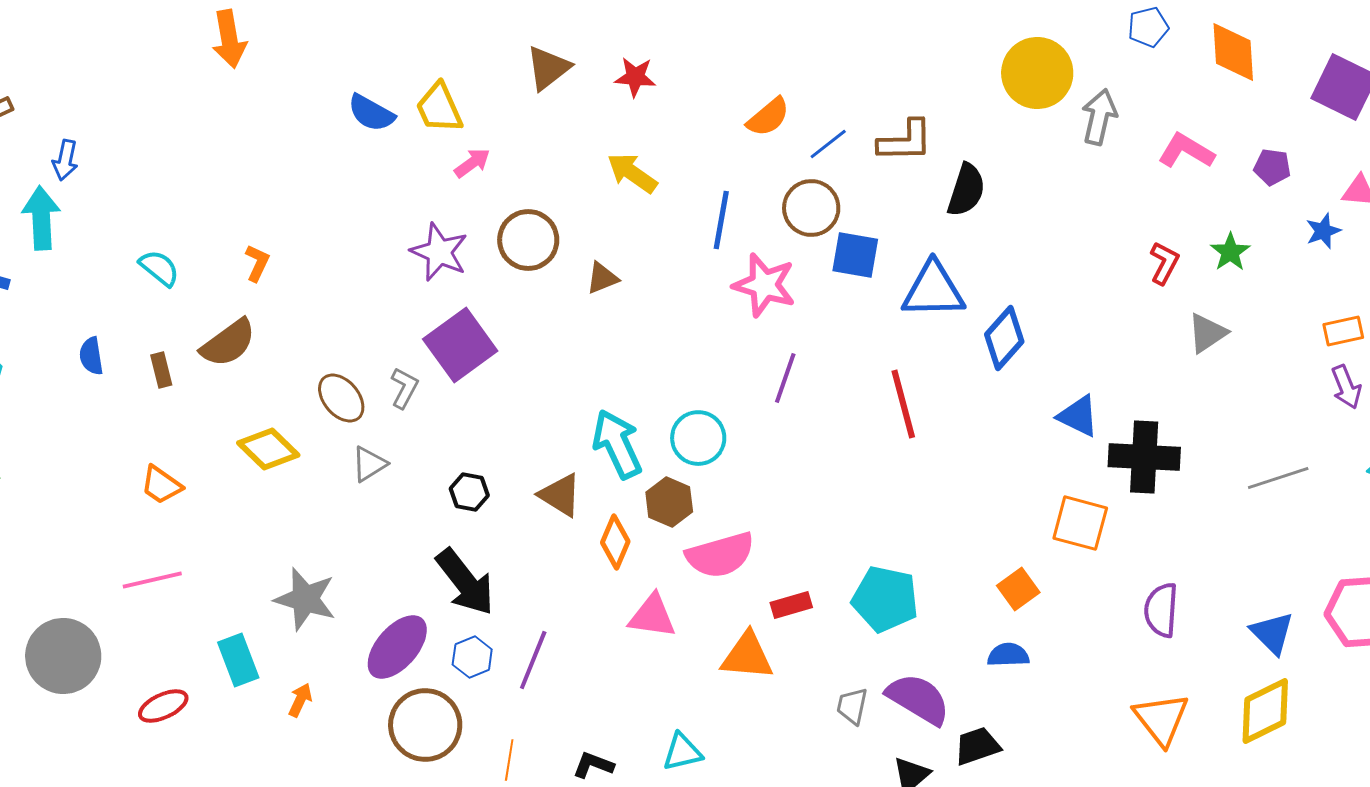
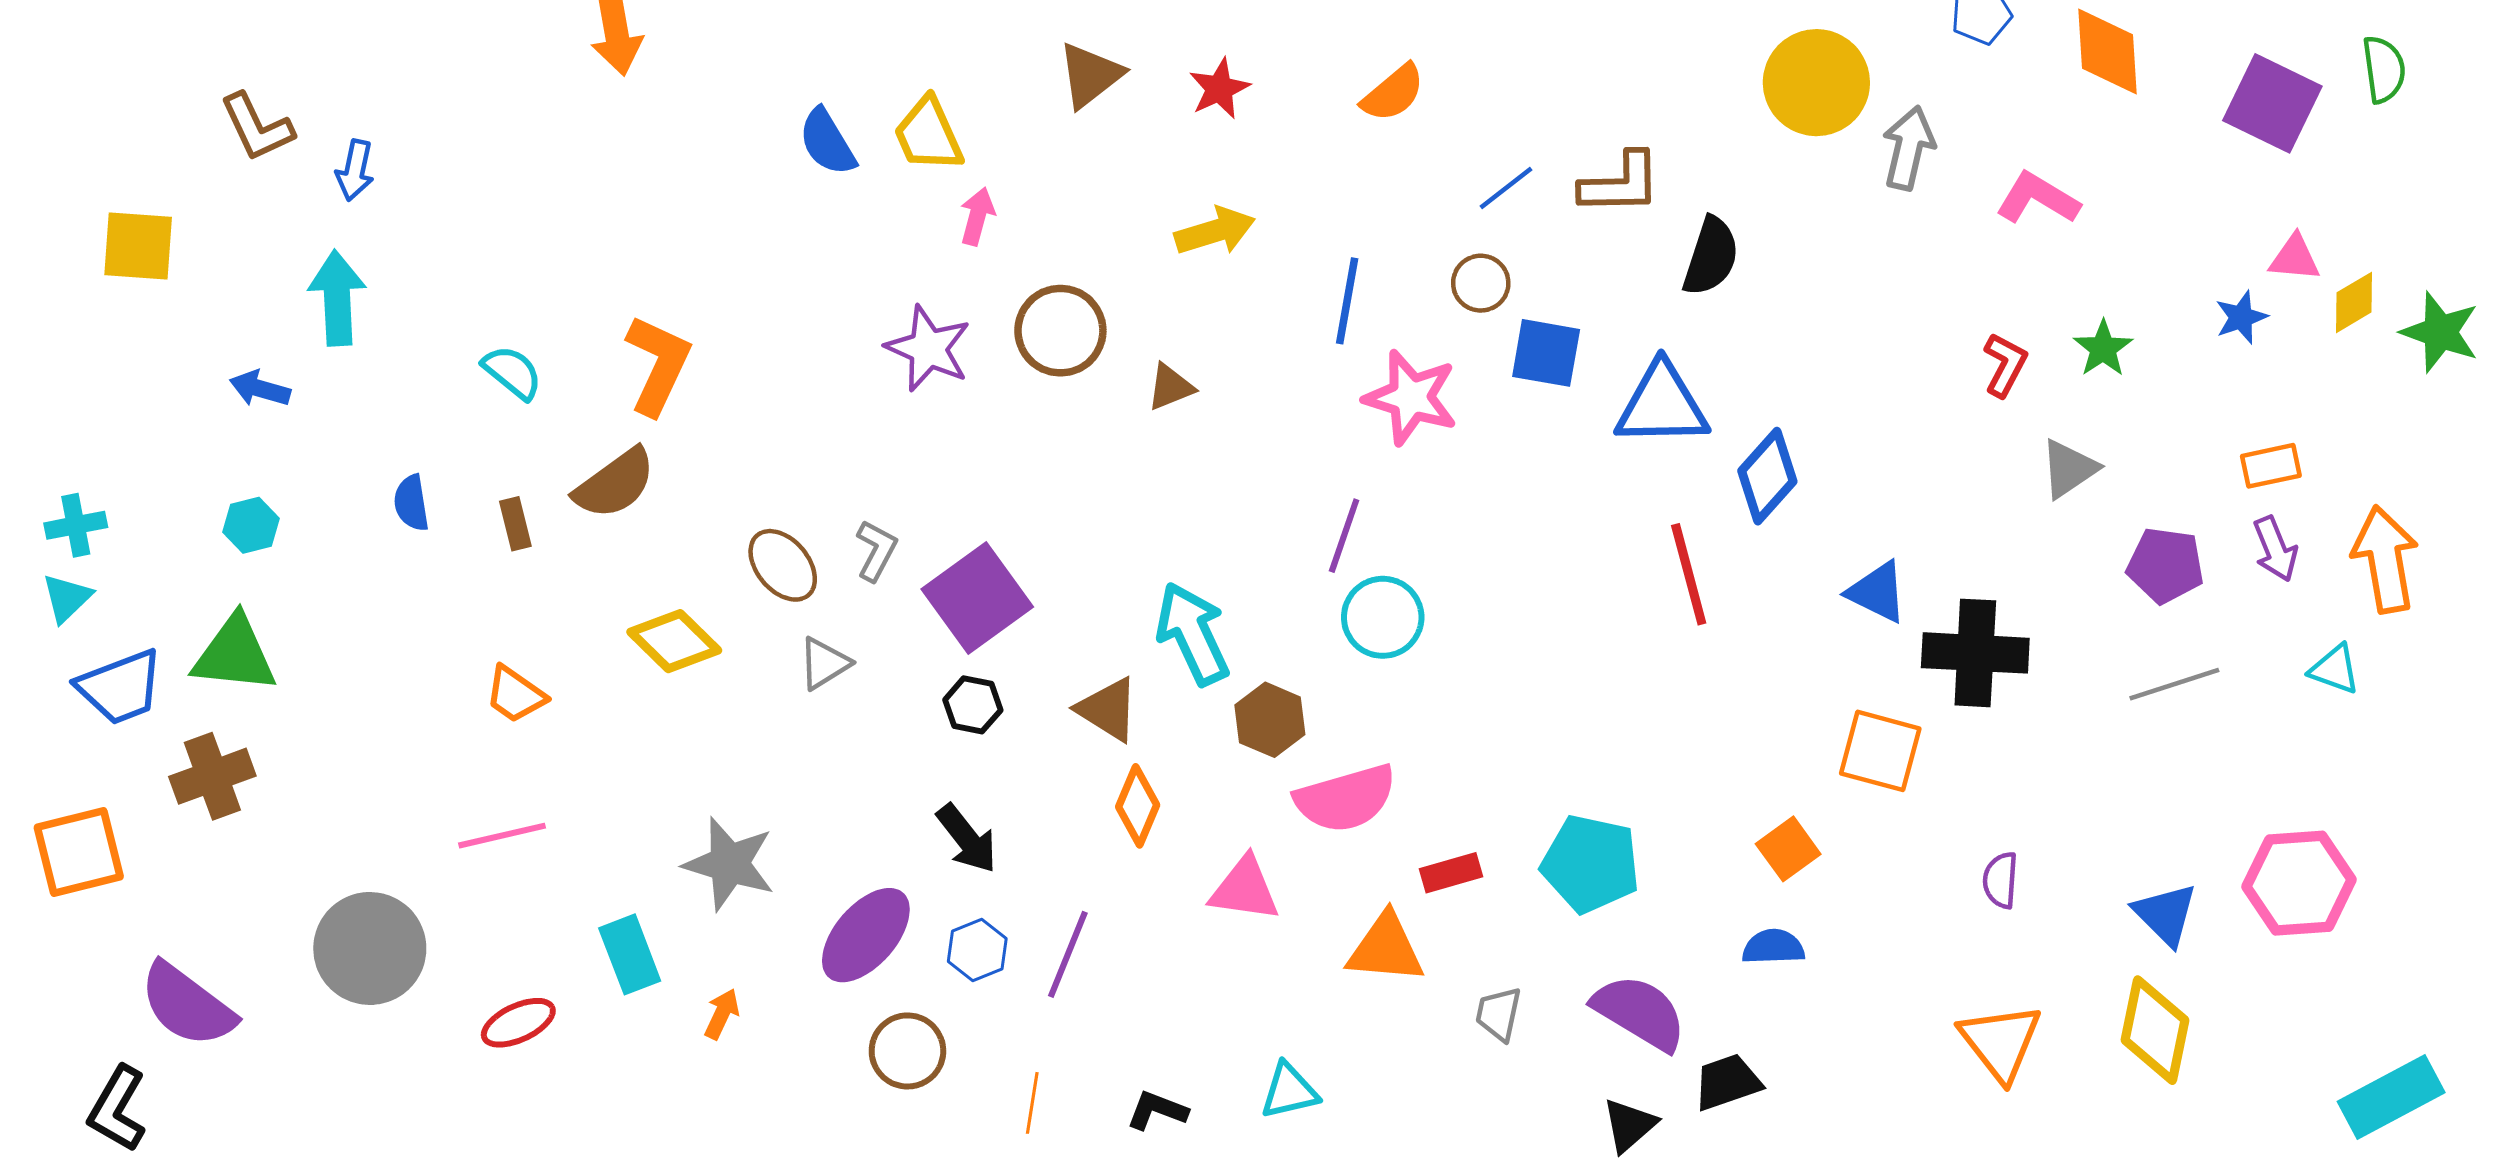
red star: (635, 77) -> (1219, 89), turned -30
blue semicircle: (371, 113) -> (827, 142), turned 30
orange semicircle: (768, 117) -> (1393, 93), moved
blue arrow: (65, 160) -> (355, 170), moved
pink arrow: (472, 163) -> (977, 216), turned -39
purple pentagon: (1272, 167) -> (2165, 565), moved, size x1.4
yellow arrow: (632, 173) -> (1215, 231), turned 128
brown circle: (811, 208) -> (1481, 283), size x0.7
orange L-shape: (257, 263) -> (658, 365), size x1.8
purple square: (460, 345) -> (977, 598), moved
purple line: (785, 378) -> (1344, 536), moved
red line: (903, 404) -> (1689, 574), moved
cyan circle: (698, 438) -> (1383, 617), moved
orange diamond: (615, 542) -> (1138, 806), moved
black arrow: (465, 582) -> (967, 839), size x0.7
purple semicircle: (1161, 610) -> (2001, 880), size x0.7
gray trapezoid: (852, 706) -> (1499, 1014), moved
yellow diamond: (1265, 711) -> (2155, 1030), turned -52
brown circle: (425, 725) -> (907, 1051), size x0.7

